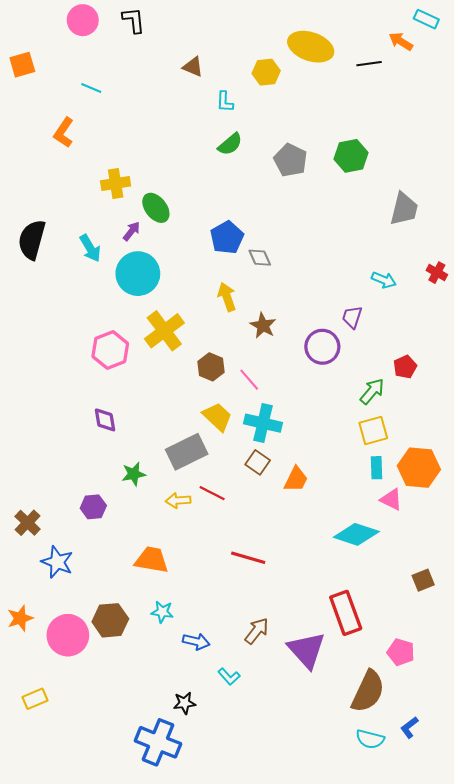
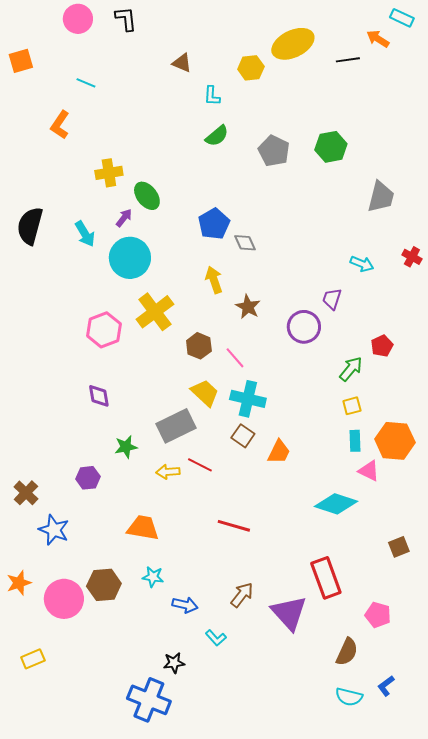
yellow ellipse: (311, 47) -> (293, 44), turned -45
yellow square: (373, 431) -> (352, 406), size x0.7
brown semicircle: (368, 691) -> (347, 652), size x0.7

